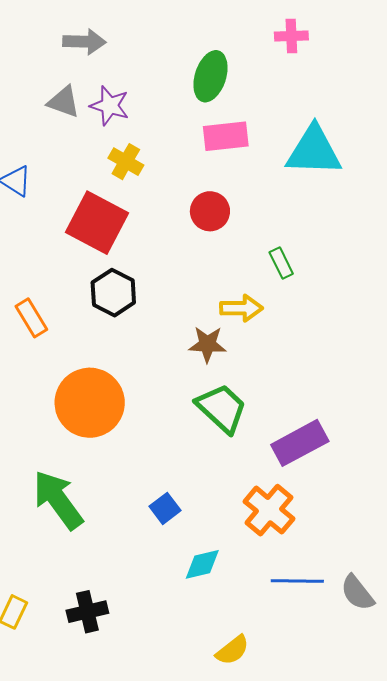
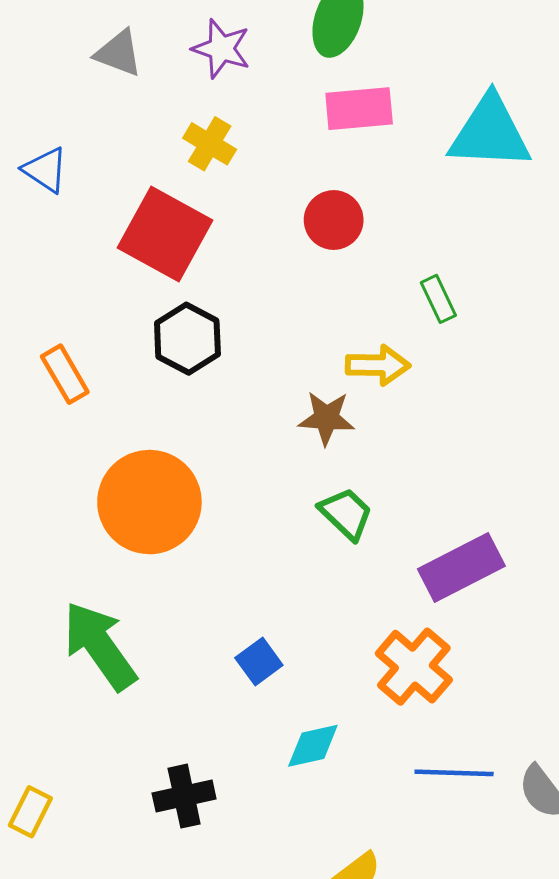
purple star: (110, 106) -> (221, 49), moved
green trapezoid: (222, 408) -> (346, 514), size x0.7
black cross: (87, 612) -> (184, 796), moved

